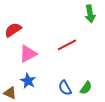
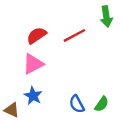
red semicircle: (13, 30) -> (37, 35), moved
red line: (67, 45) -> (74, 35), moved

